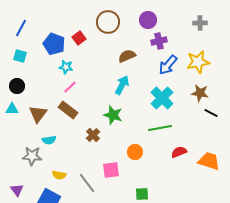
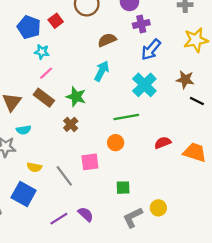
yellow star: (198, 62) -> (196, 40), moved
green star: (113, 115) -> (76, 97), moved
green line: (160, 128) -> (126, 117), moved

